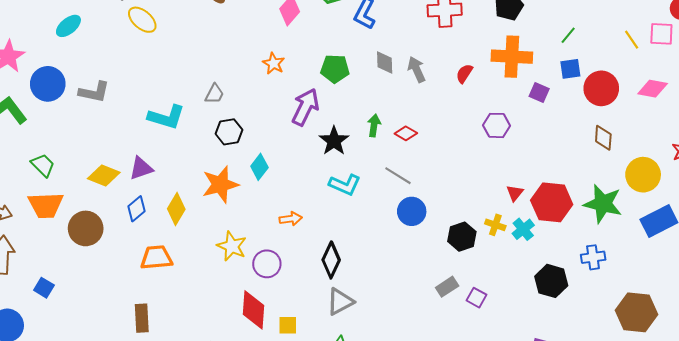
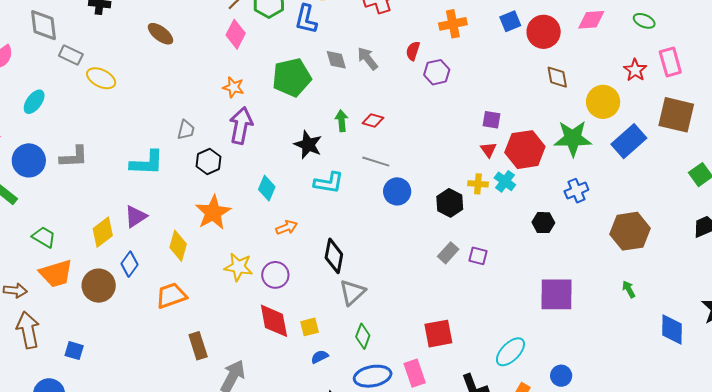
orange cross: (512, 57) -> (453, 24), size x0.7
green pentagon: (335, 69) -> (292, 77), size x1.4
purple square: (539, 92) -> (491, 120), moved
purple arrow: (305, 107) -> (241, 126), moved
purple hexagon: (497, 125) -> (437, 72), moved
cyan diamond: (259, 167) -> (267, 188), moved
yellow diamond: (104, 176) -> (103, 232), turned -44
blue diamond: (137, 209) -> (129, 264), moved
black hexagon: (551, 281) -> (543, 223), size x0.7
brown rectangle: (142, 318) -> (198, 346), moved

